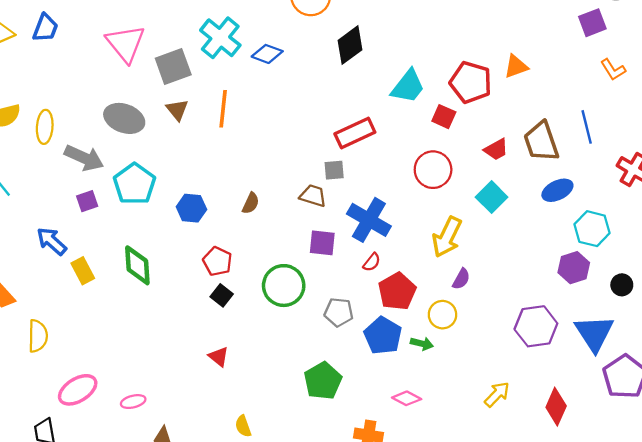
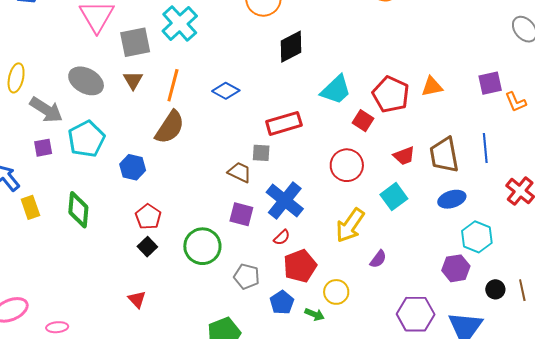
purple square: (592, 23) -> (490, 83), moved
blue diamond: (267, 54) -> (226, 91), moved
brown semicircle: (251, 203) -> (170, 127), moved, size x1.8
purple semicircle: (461, 279) -> (378, 259), moved
blue pentagon: (383, 336) -> (282, 302), size x0.7

